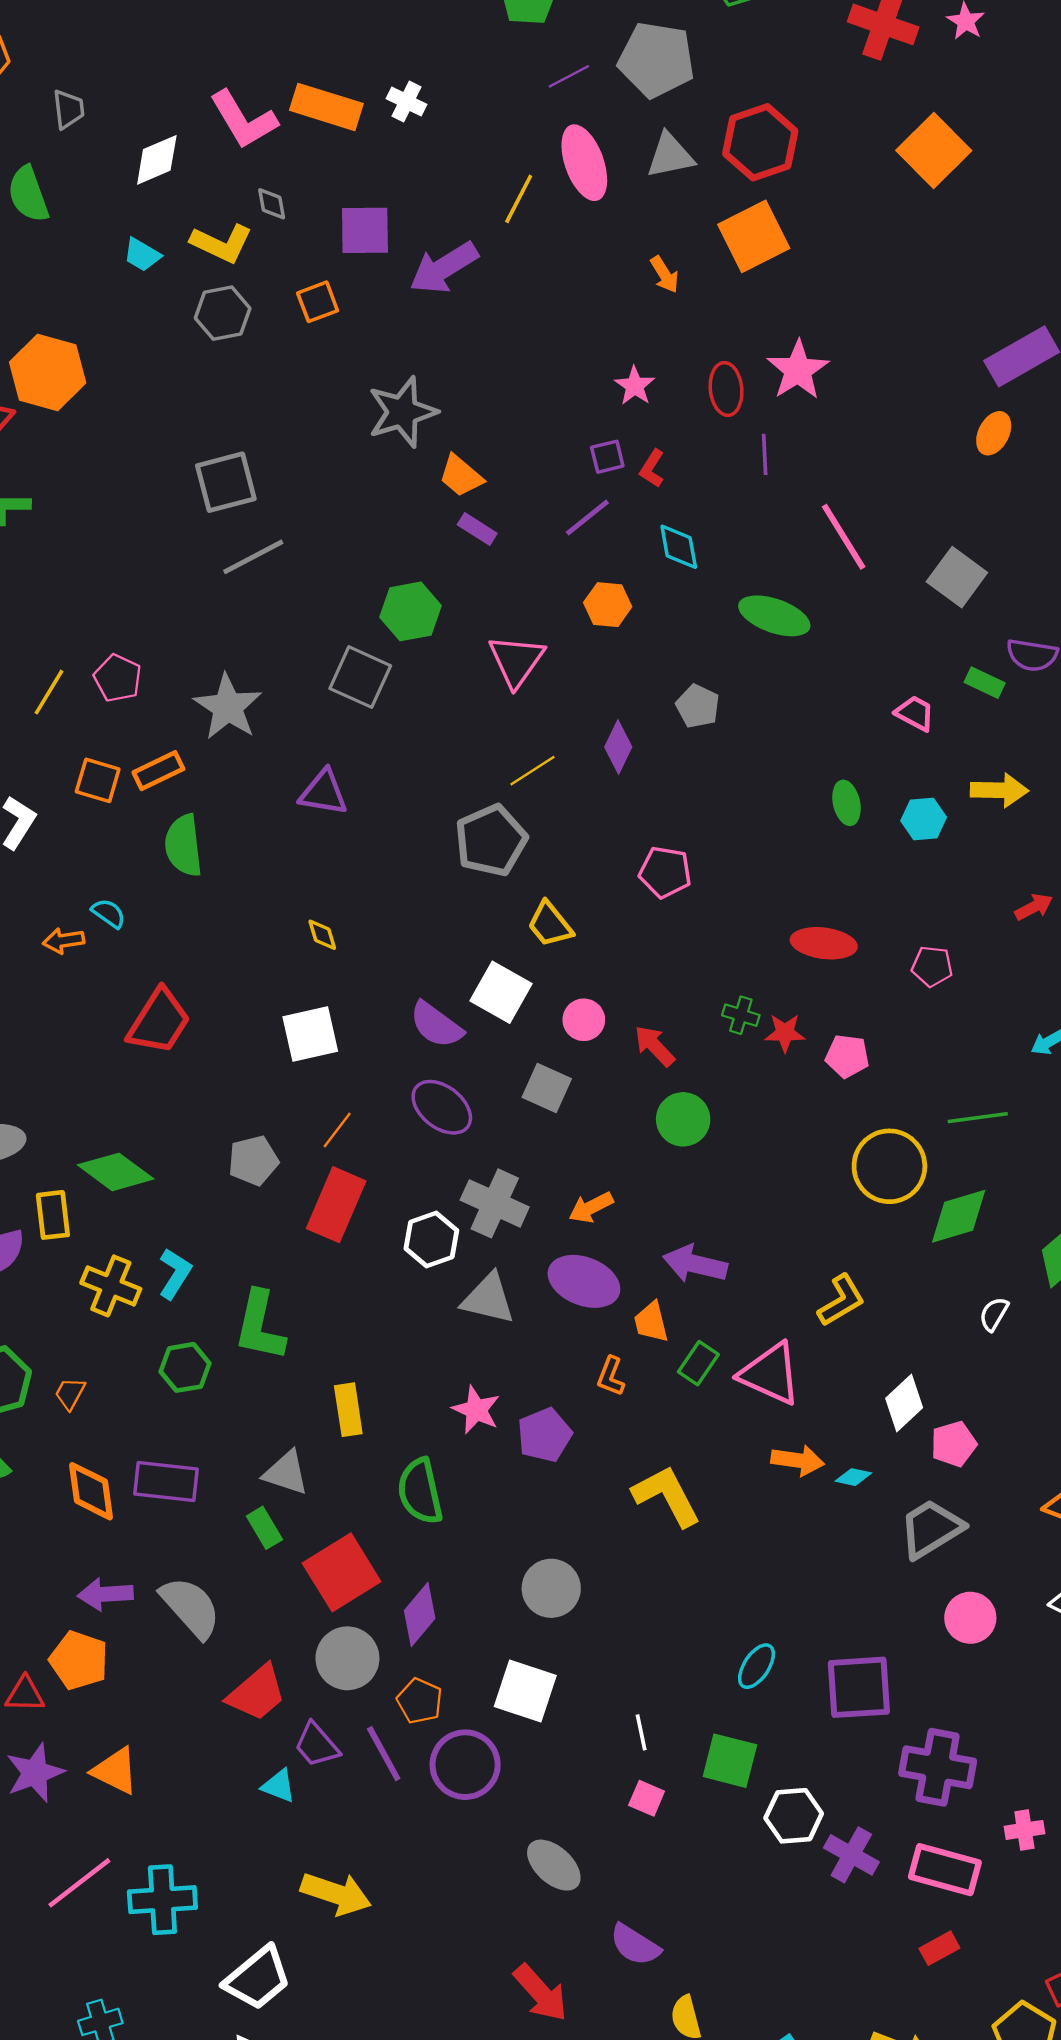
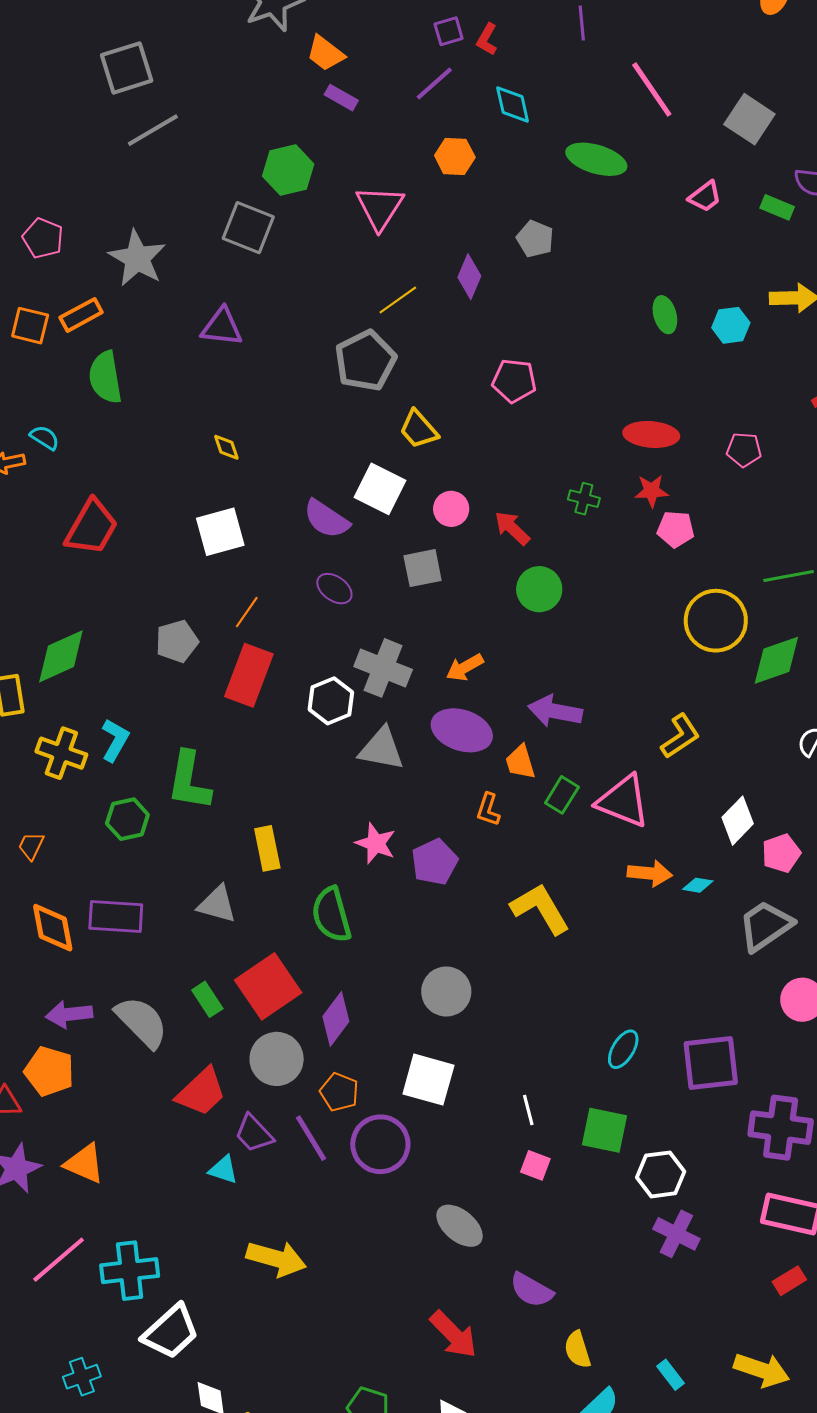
pink trapezoid: (915, 713) -> (705, 197), moved, turned 117
red star: (785, 1033) -> (652, 491), moved
gray square: (547, 1088) -> (423, 568), turned -33
purple ellipse: (442, 1107) -> (334, 589), size x0.7
green diamond: (116, 1172) -> (61, 656), turned -58
green rectangle: (264, 1528) -> (207, 999), moved
purple cross: (851, 1855) -> (676, 1234), moved
white trapezoid: (258, 1978) -> (171, 1332), moved

